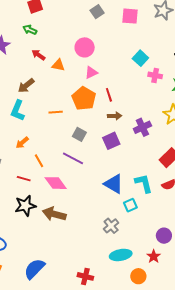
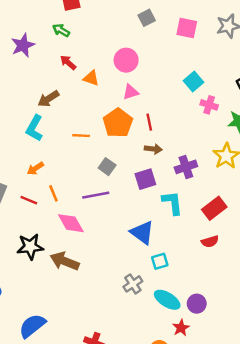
purple line: (73, 158) -> (96, 195), turned -45
red line: (24, 179) -> (29, 200), moved
cyan L-shape: (144, 183) -> (172, 203), moved
cyan ellipse: (121, 255) -> (167, 300), moved, turned 35

